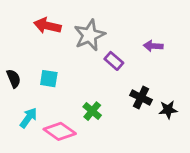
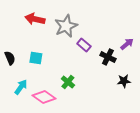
purple arrow: (153, 46) -> (127, 44), moved, turned 136
black cross: (141, 98) -> (108, 57), moved

